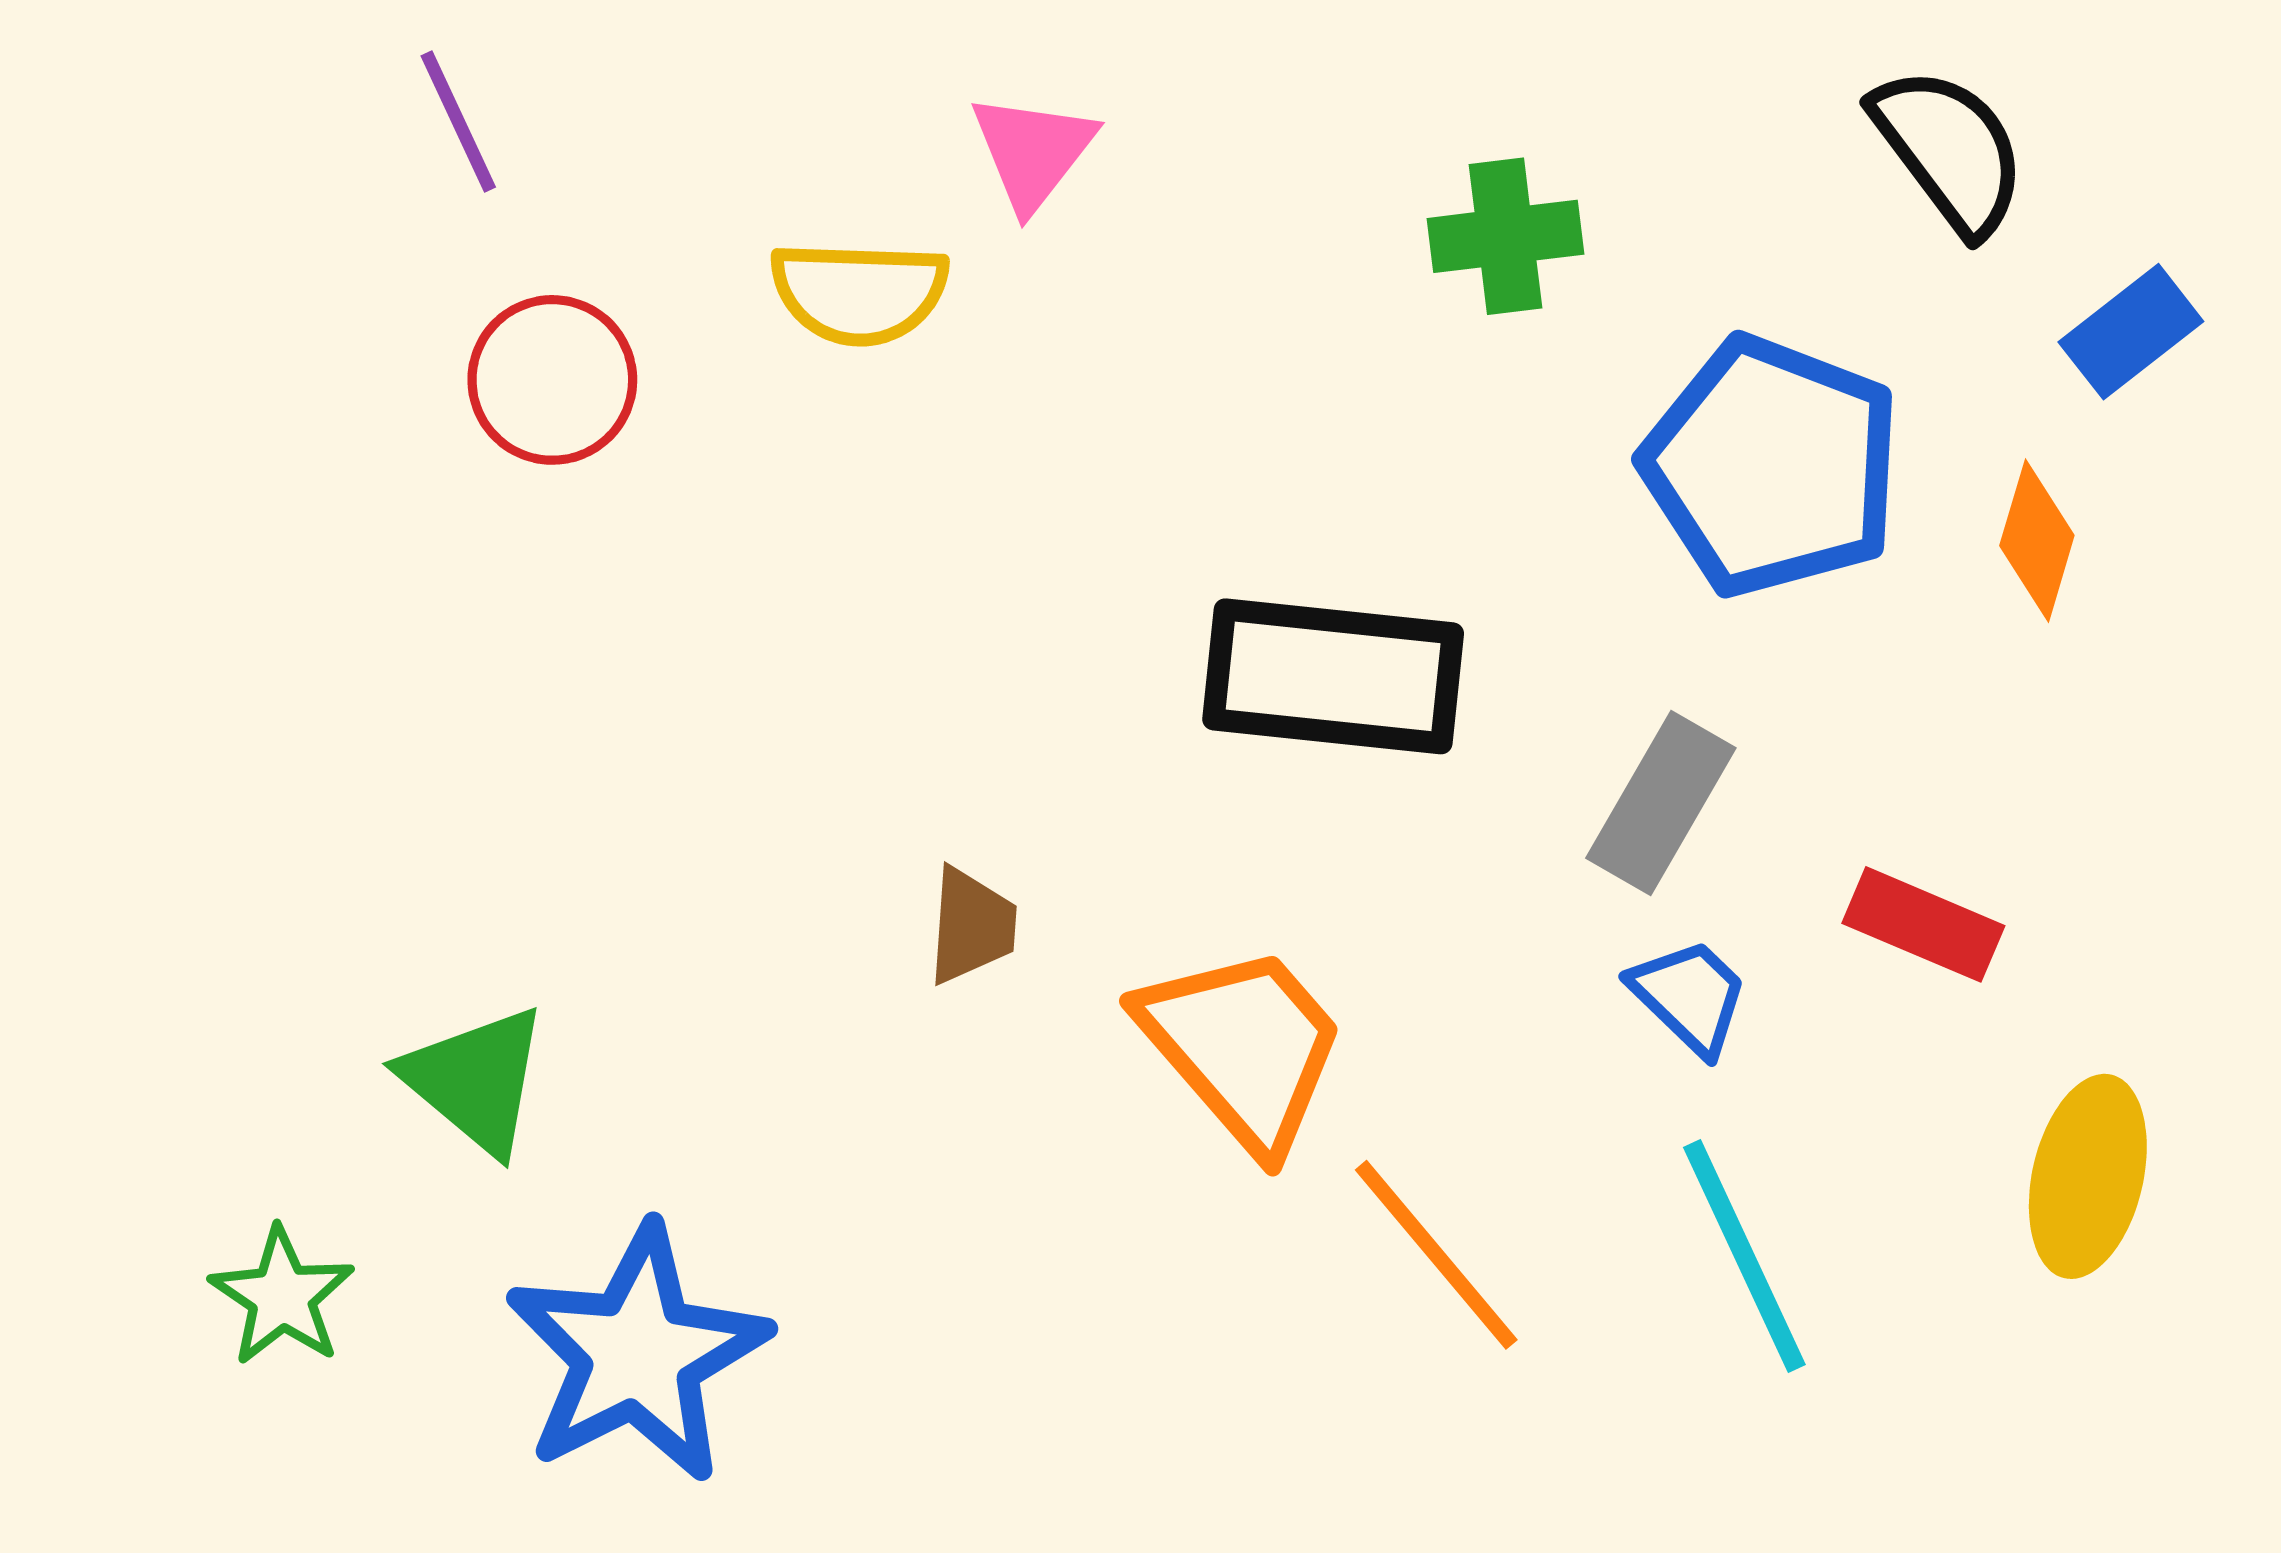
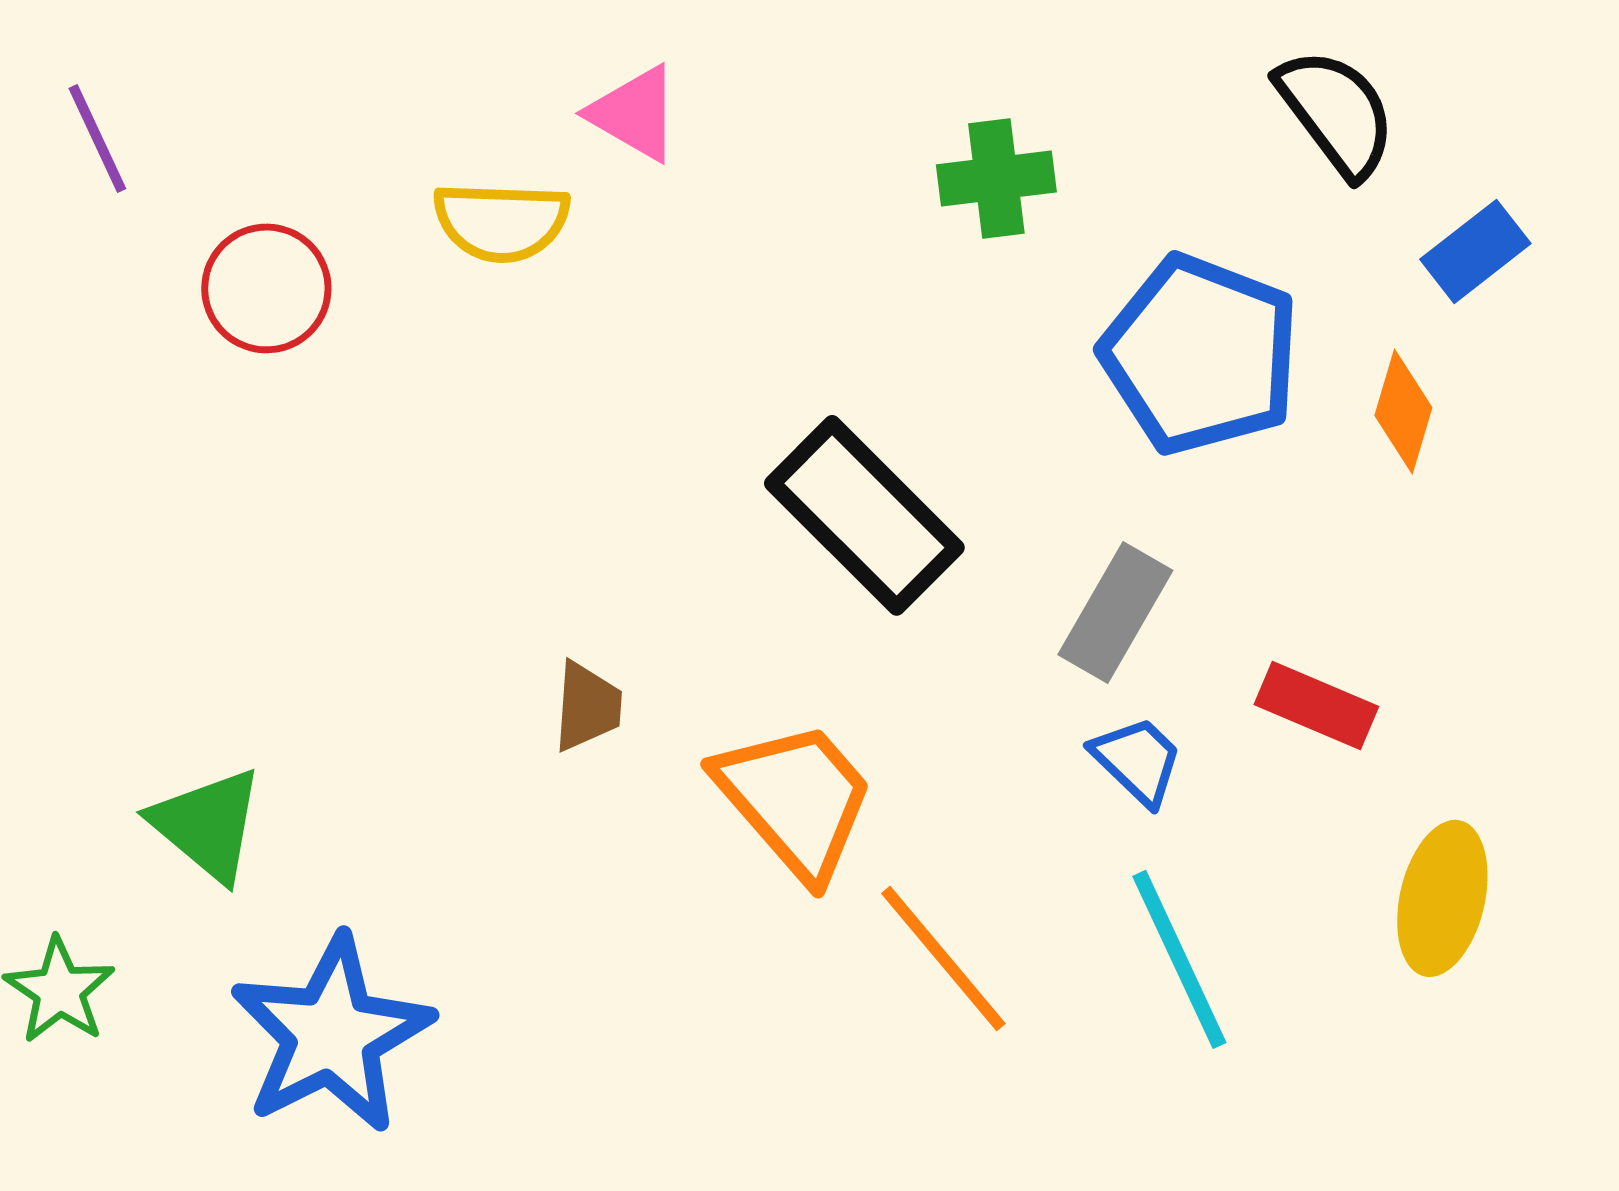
purple line: (458, 121) -> (97, 138), moved
pink triangle: (1033, 151) -> (634, 113), turned -38
black rectangle: (1333, 676) -> (864, 515), turned 39

